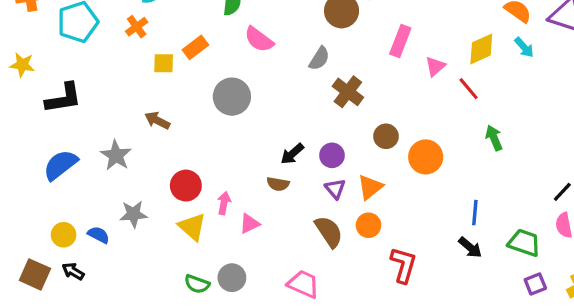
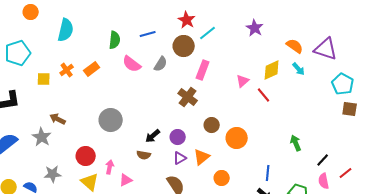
orange cross: (137, 27) -> (67, 70), moved
pink rectangle: (400, 41) -> (203, 70), moved
gray semicircle: (319, 58) -> (161, 64), moved
yellow square: (164, 63) -> (44, 79), moved
gray circle: (232, 97) -> (111, 120), moved
brown arrow: (157, 120) -> (58, 119), moved
green arrow: (494, 138) -> (296, 143), moved
purple triangle: (335, 189) -> (180, 158), turned 40
orange circle: (369, 225) -> (222, 178), moved

